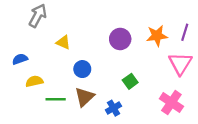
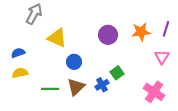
yellow triangle: (63, 42) -> (57, 38), size x1.5
pink triangle: (180, 63) -> (162, 57), size x0.7
yellow semicircle: (34, 81) -> (20, 73), moved
blue cross: (113, 108) -> (102, 85), moved

